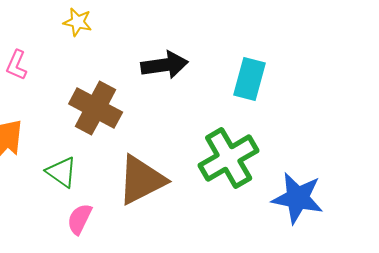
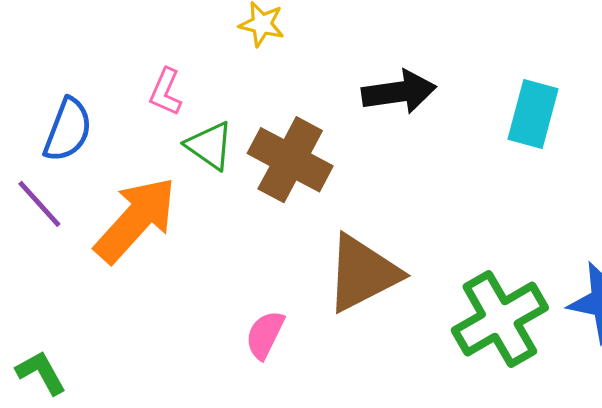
green cross: (229, 158) -> (500, 319), moved
green triangle: (62, 172) -> (210, 146), moved

